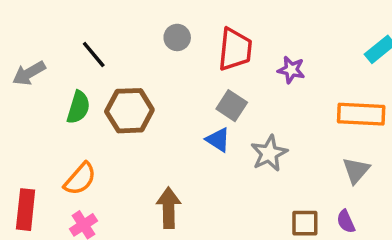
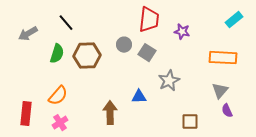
gray circle: (177, 37) -> (124, 45), moved
blue triangle: (218, 140) -> (139, 97), moved, turned -35
purple semicircle: (346, 221) -> (227, 111), moved

